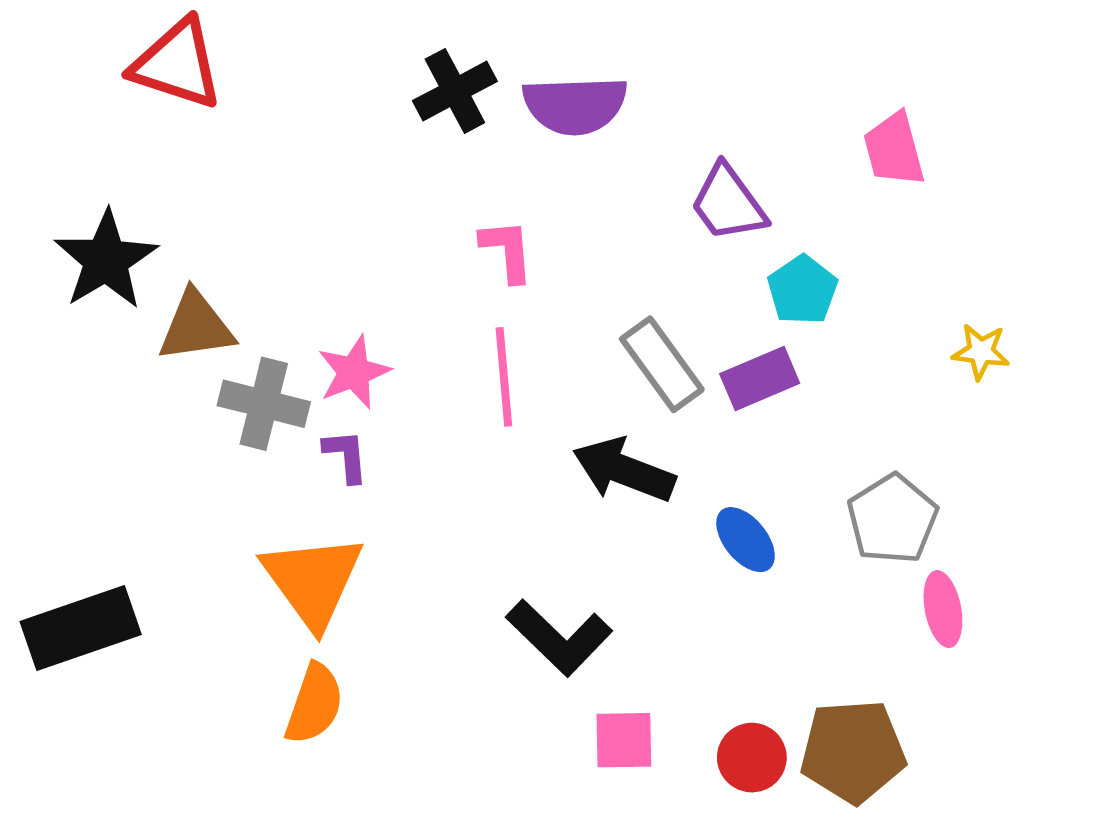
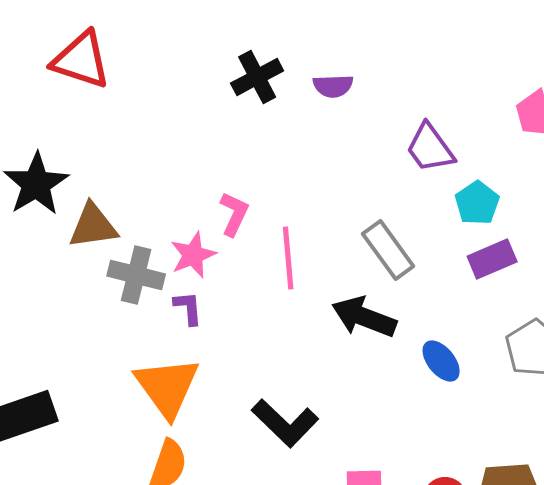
purple semicircle: (575, 105) -> (333, 86), size x0.6
pink L-shape: (507, 251) -> (234, 214), moved, turned 30
purple rectangle: (760, 378) -> (492, 259), moved
black L-shape: (559, 638) -> (285, 423), moved

